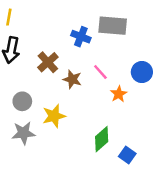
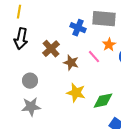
orange star: (119, 94) -> (109, 45), moved
yellow star: (54, 116) -> (76, 93), moved, turned 30
green diamond: (102, 139) -> (103, 101), moved, turned 30

